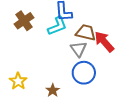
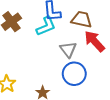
brown trapezoid: (86, 33) -> (82, 19), moved

